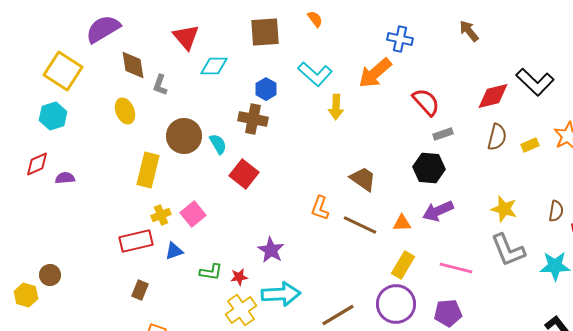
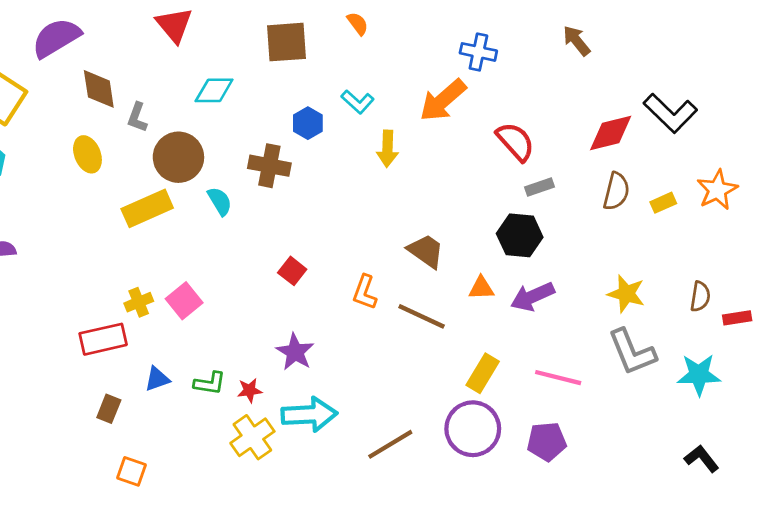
red triangle: (186, 37) -> (174, 25), moved
cyan L-shape: (315, 74) -> (358, 102), size x0.7
blue hexagon: (266, 89) -> (308, 123), moved
brown circle: (184, 136) -> (178, 157), moved
yellow rectangle: (148, 170) -> (147, 208), moved, turned 52
red square: (244, 174) -> (292, 271), moved, size x0.7
orange triangle: (402, 223) -> (481, 288), moved
blue triangle: (174, 251) -> (157, 379), moved

